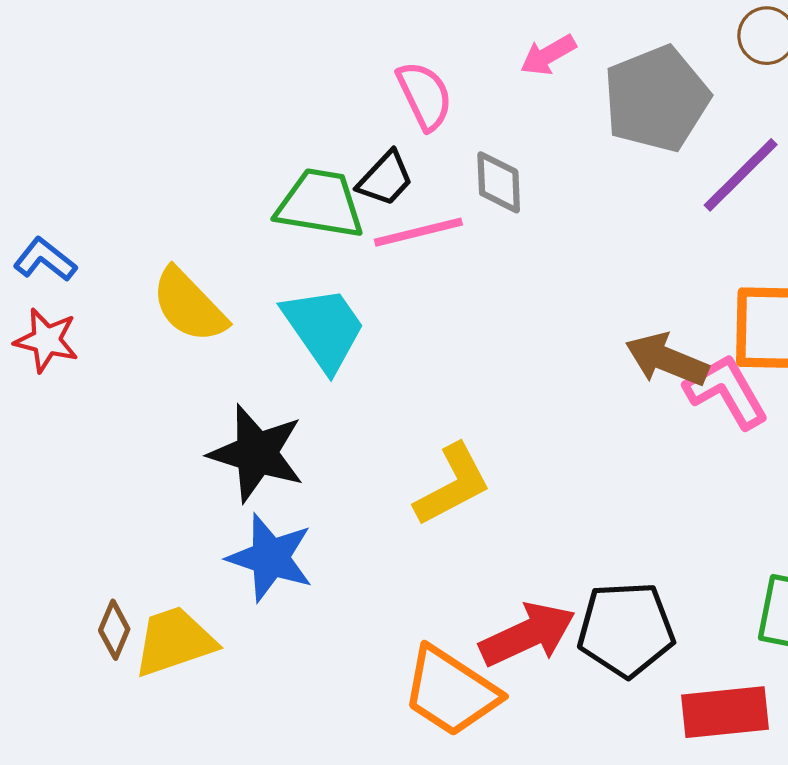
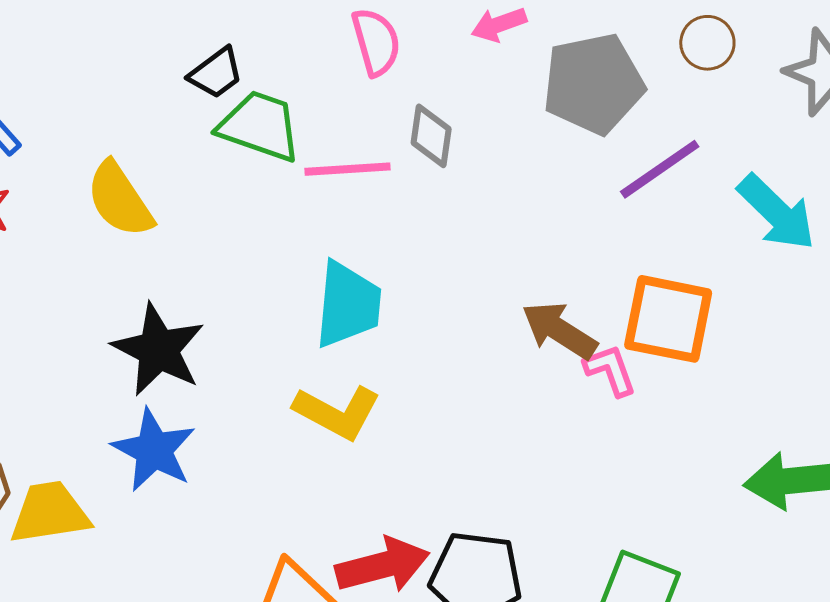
black trapezoid: (385, 179) -> (216, 73), moved
cyan trapezoid: (324, 328) -> (348, 305), moved, turned 30
pink L-shape: (726, 391) -> (610, 370), size x0.7
yellow L-shape: (453, 485) -> (337, 412), turned 46

